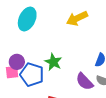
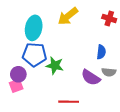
cyan ellipse: (27, 19) -> (34, 28), moved
blue pentagon: (32, 75) -> (34, 55), moved

